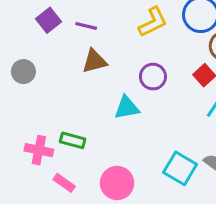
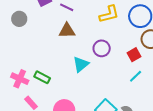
gray circle: (23, 72) -> (19, 19), moved
cyan triangle: (127, 108) -> (81, 64), turned -42

